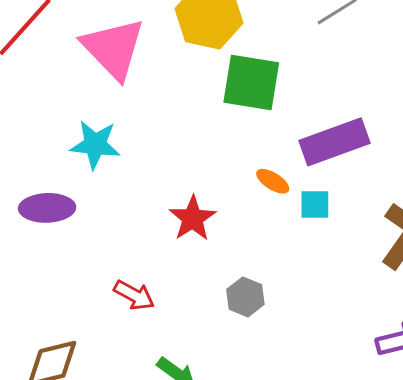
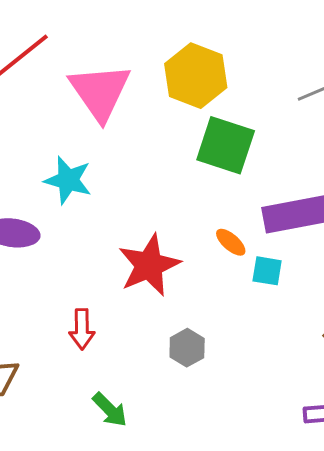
red star: (193, 218) -> (149, 265), size x1.4
red arrow: (134, 295) -> (82, 329), turned 51

